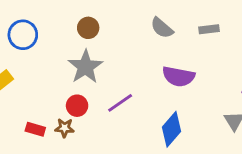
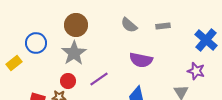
brown circle: (88, 28) -> (76, 25), size x1.5
blue circle: (23, 35) -> (36, 43), moved

